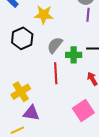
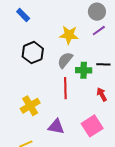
yellow star: (44, 15) -> (69, 35), moved
purple line: (88, 15) -> (99, 31), turned 48
purple triangle: (31, 113) -> (56, 127), moved

